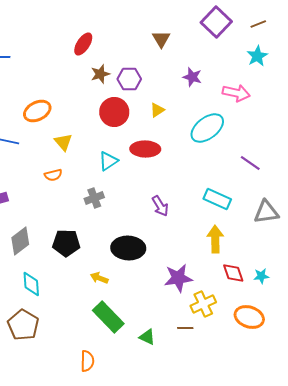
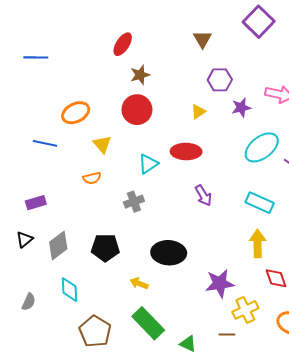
purple star: (192, 77) -> (241, 108), moved, turned -30
purple hexagon: (129, 79) -> (220, 80), moved
red circle: (114, 112) -> (137, 110), moved
cyan ellipse: (207, 128) -> (262, 147), moved
purple arrow: (160, 206) -> (203, 195), moved
brown pentagon: (23, 325) -> (95, 331), moved

